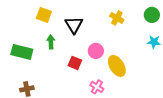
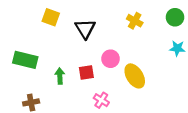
green arrow: (51, 42) -> (60, 76), moved
red square: (75, 63) -> (86, 73), turned -32
pink cross: (97, 87) -> (101, 100), moved

